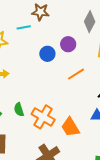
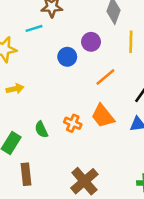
orange cross: (43, 117) -> (73, 123), moved, size x0.6
orange trapezoid: (70, 127) -> (103, 116), moved

